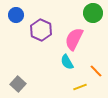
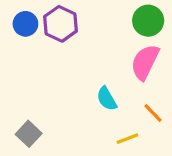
purple hexagon: (41, 30) -> (61, 24), moved
pink semicircle: (74, 39) -> (145, 62), moved

